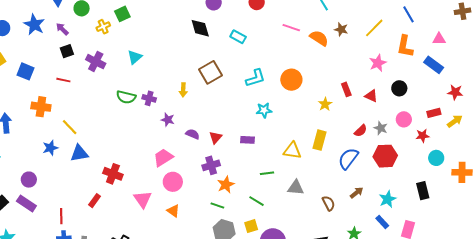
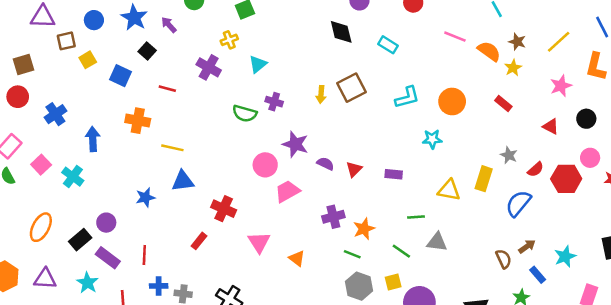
yellow cross: (103, 27) -> (229, 40), moved
black square: (67, 51) -> (147, 51), moved, turned -32
red rectangle: (346, 89) -> (503, 103), moved, turned -32
yellow arrow: (183, 90) -> (321, 94), moved
purple cross: (149, 98) -> (274, 102), moved
yellow star: (325, 104) -> (513, 68), moved
cyan star: (264, 110) -> (432, 139), moved
purple star: (168, 120) -> (295, 144), size x1.5
yellow line: (70, 127) -> (172, 148), turned -36
gray star: (381, 128) -> (509, 155), moved
blue star: (50, 148) -> (145, 197), moved
red hexagon: (385, 156) -> (566, 179), moved
purple cross: (211, 165) -> (333, 217), moved
purple circle: (29, 180) -> (106, 223), moved
pink circle: (173, 182) -> (265, 165), moved
gray triangle: (296, 188) -> (437, 242), moved
purple rectangle: (26, 203) -> (108, 258), moved
brown semicircle: (328, 203) -> (504, 259), moved
red line: (61, 216) -> (144, 255), moved
blue rectangle: (382, 222) -> (538, 275), moved

